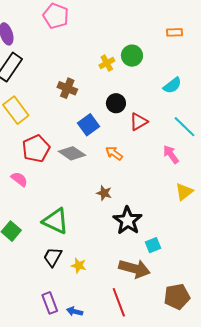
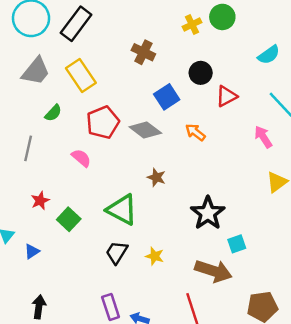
brown star: (104, 193) -> (156, 177), moved
yellow star: (79, 265) -> (155, 256), moved

